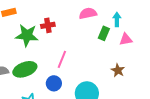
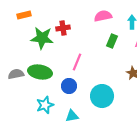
green rectangle: (104, 33) -> (112, 41), moved
green ellipse: (25, 69) -> (40, 72), turned 30

